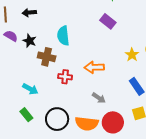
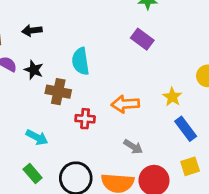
yellow star: (132, 55) -> (172, 97), moved

